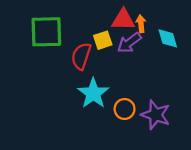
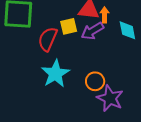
orange circle: (125, 109) -> (95, 81), moved

